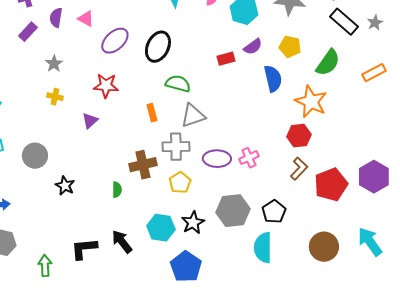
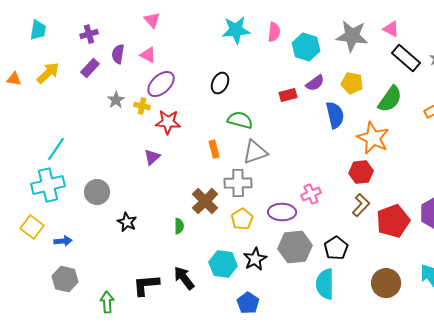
purple ellipse: (115, 41) -> (161, 84), moved
black ellipse: (158, 47) -> (220, 83), size x0.7
yellow cross: (55, 97) -> (142, 106), moved
purple ellipse: (217, 159) -> (282, 212), moved
brown cross: (143, 165) -> (205, 201), turned -32
blue pentagon: (186, 267) -> (248, 303), size x0.7

